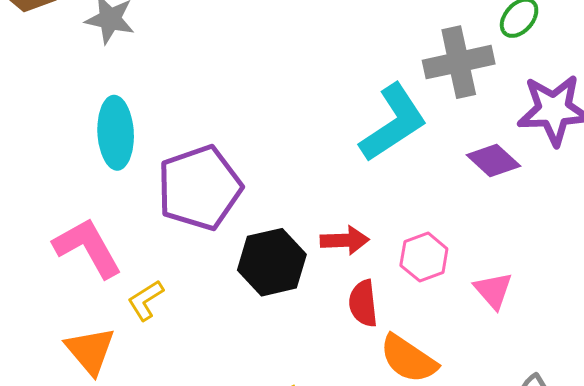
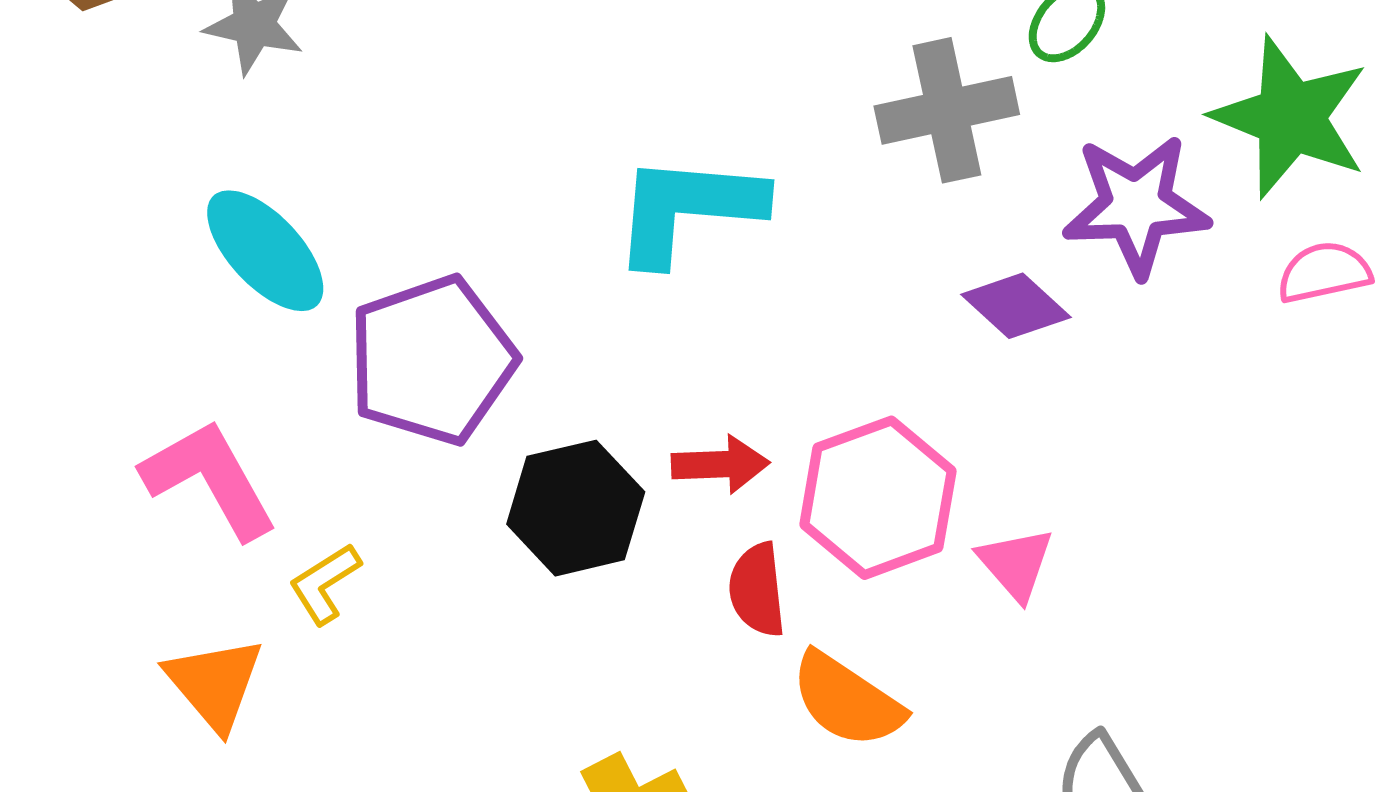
cyan L-shape: (393, 123) -> (688, 209), moved, turned -142
cyan ellipse: (116, 133) -> (265, 251), turned -40
pink hexagon: (424, 257) -> (878, 498), size x1.6

